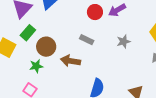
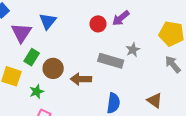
gray rectangle: (87, 40) -> (111, 61), moved, size x1.6
green star: (36, 66) -> (37, 92), moved

